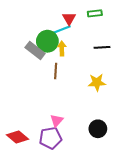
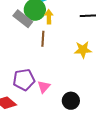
black circle: (98, 129) -> (71, 101), moved
purple pentagon: (50, 138) -> (24, 80), moved

